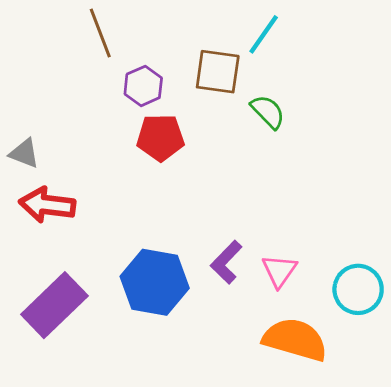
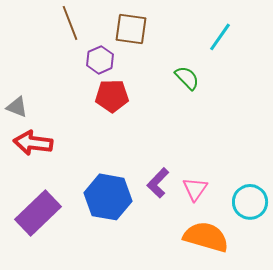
cyan line: (264, 34) -> (220, 37), moved
brown square: (218, 72) -> (131, 29), moved

